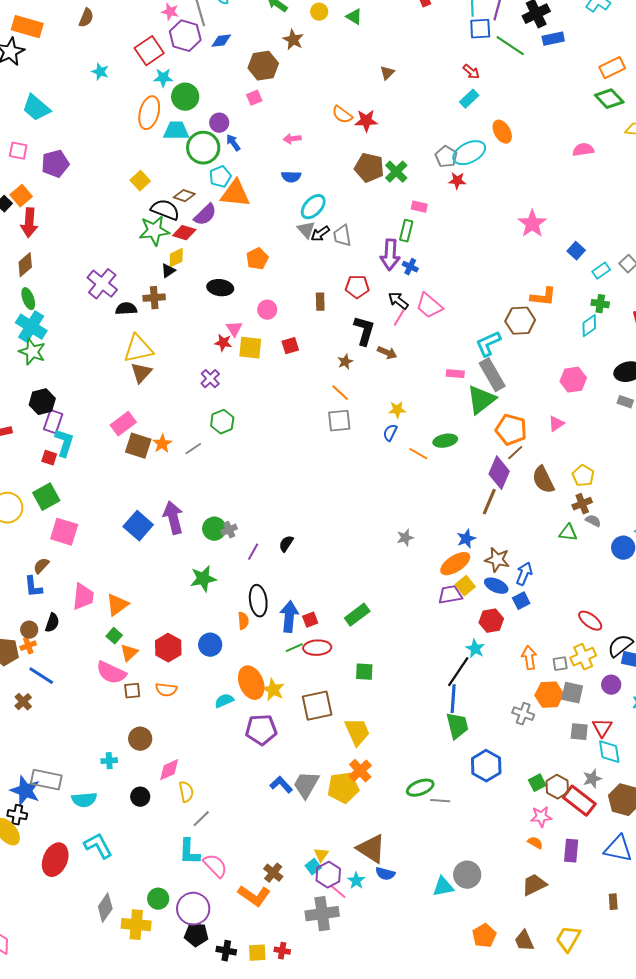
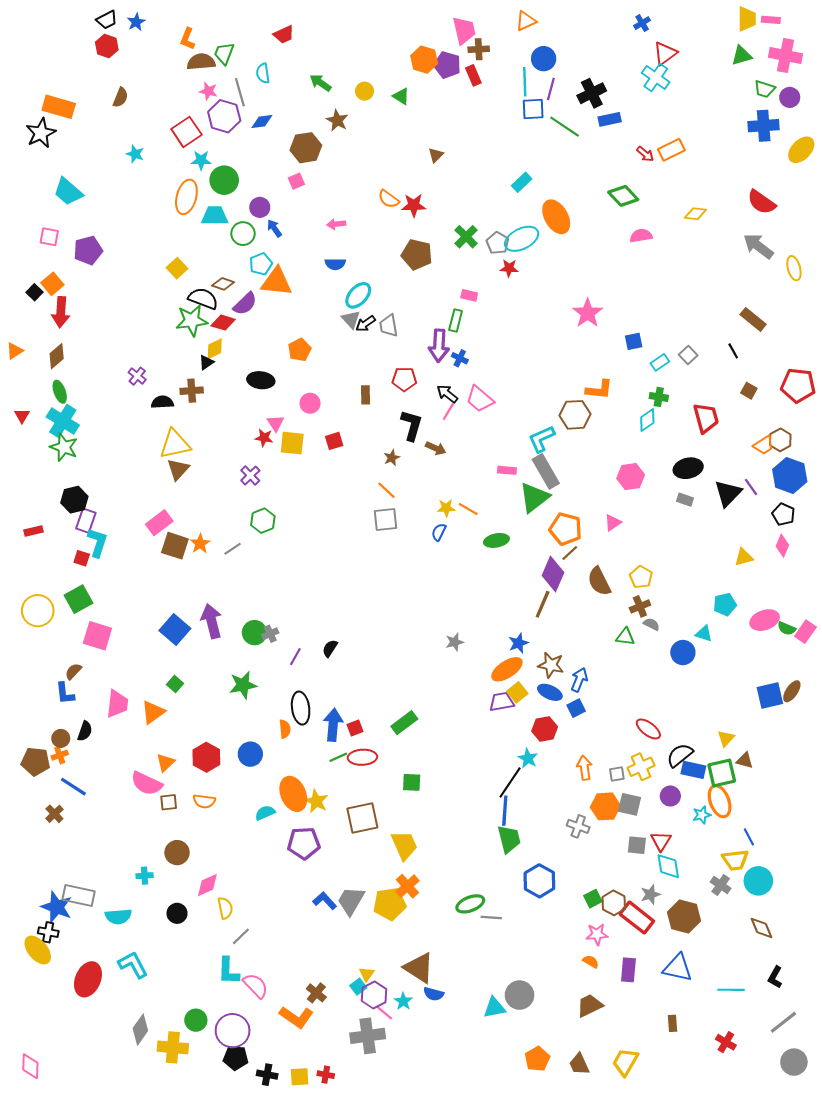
red arrow: (471, 72) -> (645, 154), moved
green diamond: (609, 99) -> (623, 196), moved
orange ellipse: (502, 132) -> (556, 217), size x1.4
green circle: (203, 148) -> (243, 234), size x0.7
green cross: (396, 172) -> (466, 237), moved
blue square: (576, 251) -> (634, 341), turned 36
purple cross: (102, 284) -> (137, 376), size x0.6
orange line: (418, 454) -> (468, 509), moved
green square: (114, 636) -> (175, 684), moved

